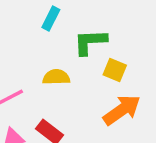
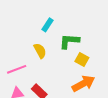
yellow semicircle: (56, 77) -> (40, 51), moved, turned 56

